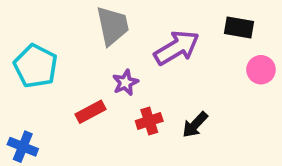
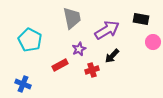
black arrow: (195, 125) -> (112, 56), moved

